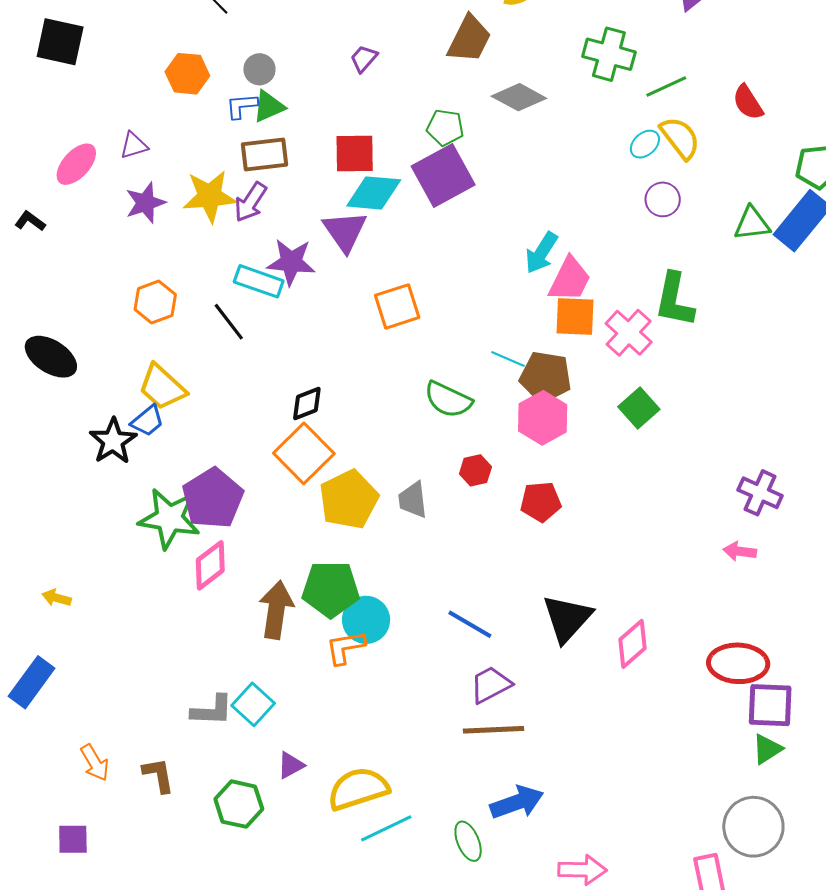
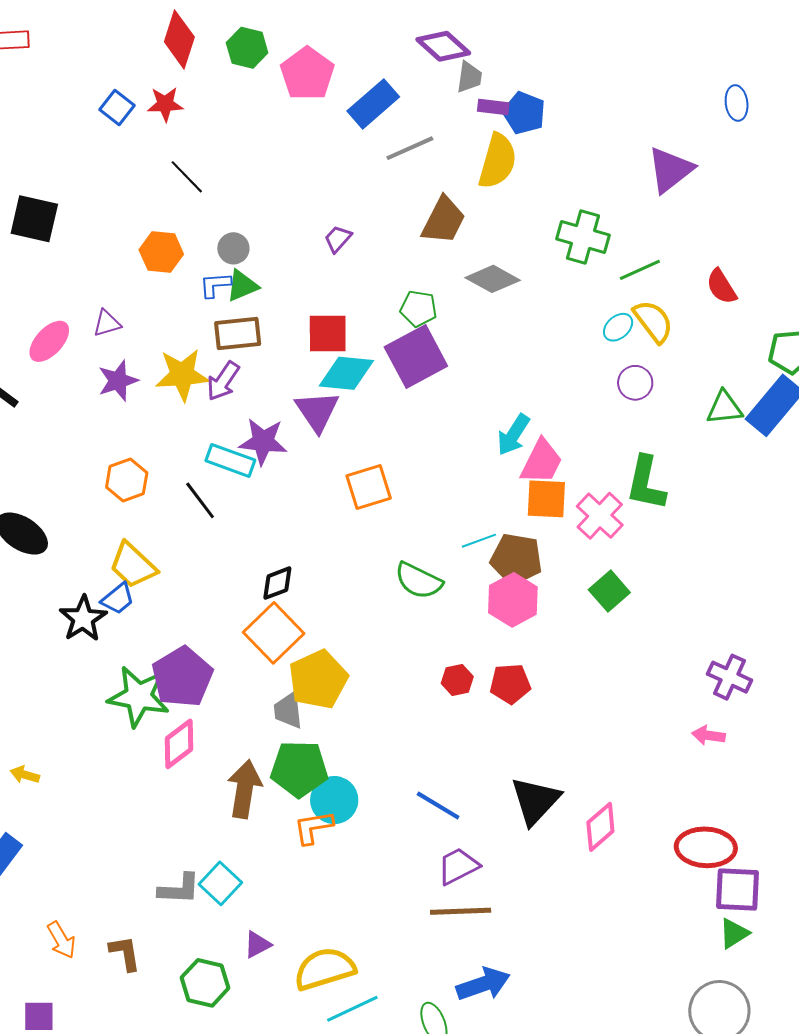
cyan line: (508, 359) -> (479, 541), turned -44
red hexagon: (475, 470) -> (457, 680), moved
gray trapezoid: (413, 500) -> (288, 710), moved

